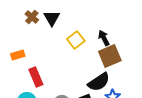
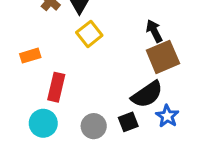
yellow square: (76, 40) -> (89, 34), moved
red rectangle: (36, 77) -> (56, 87), turned 36

